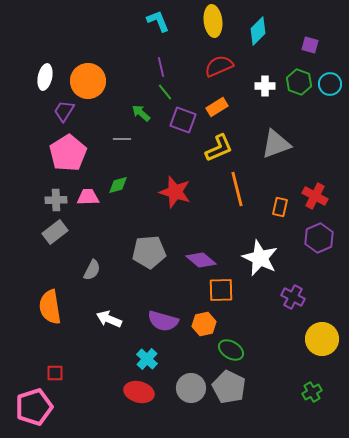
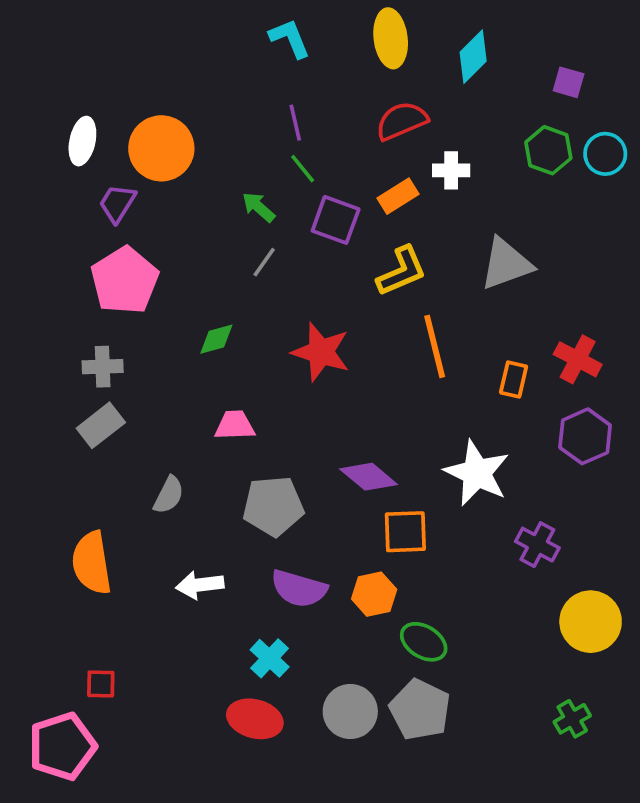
white cross: (265, 86) -> (451, 170), moved
gray line: (122, 139) -> (264, 262), moved, turned -54
pink trapezoid: (88, 197) -> (235, 425), moved
gray pentagon: (149, 252) -> (273, 506), moved
white arrow: (109, 319) -> (200, 585), turned -30

